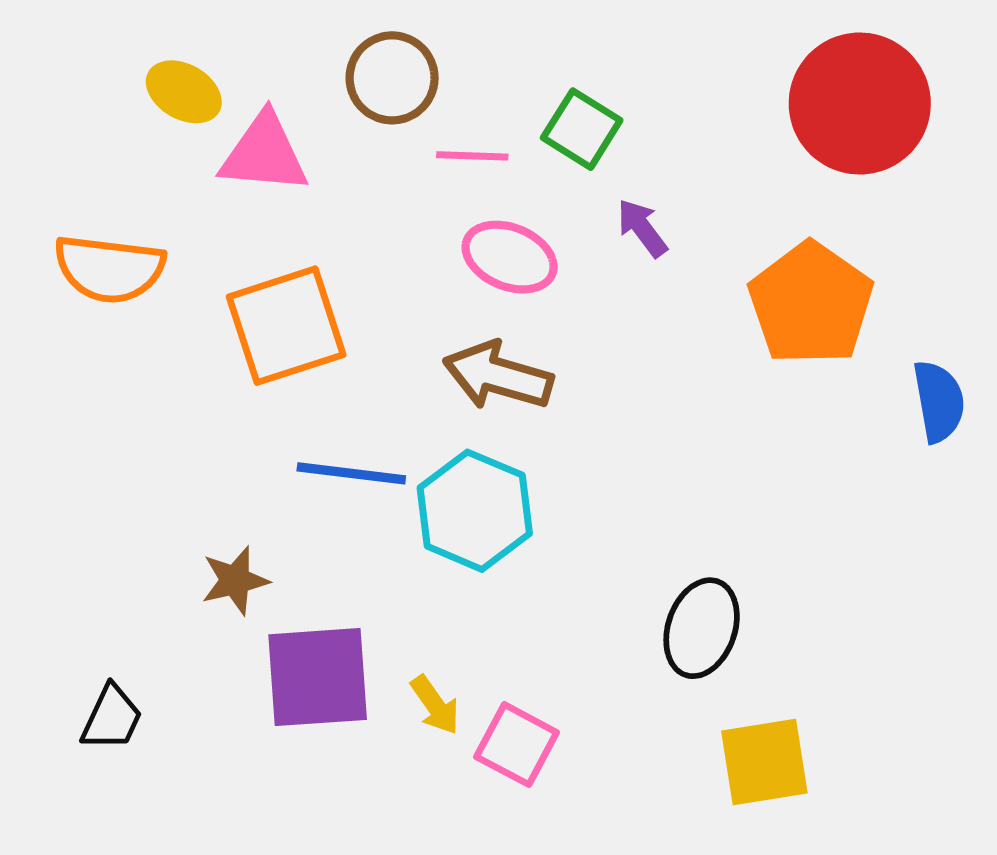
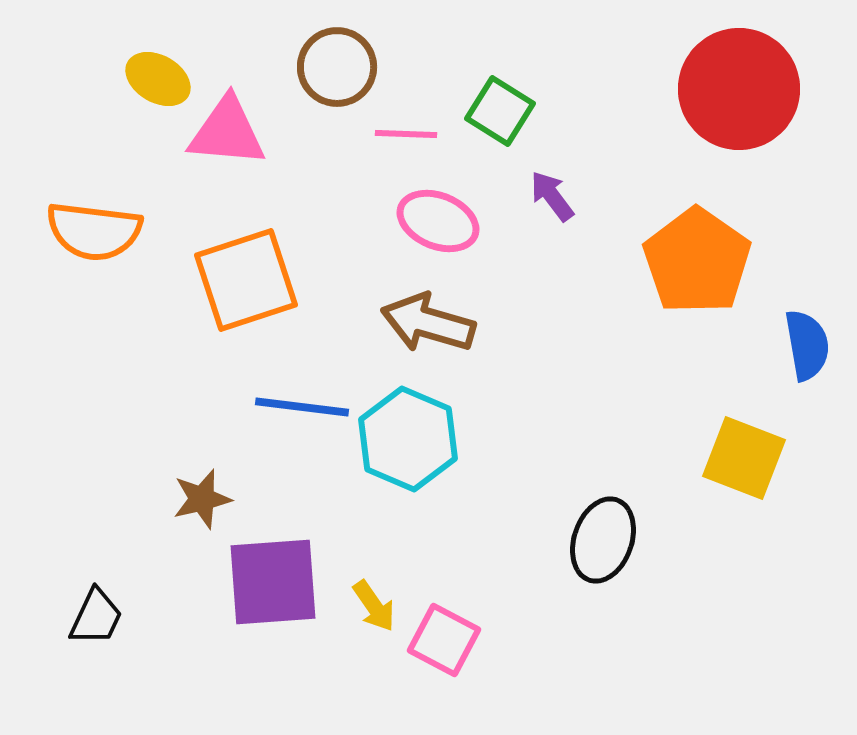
yellow square: (764, 762) -> (744, 458), moved, turned 30

